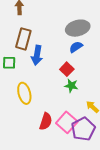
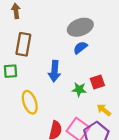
blue arrow: (37, 55) -> (54, 71), moved
red square: (67, 69) -> (97, 82), moved, turned 32

